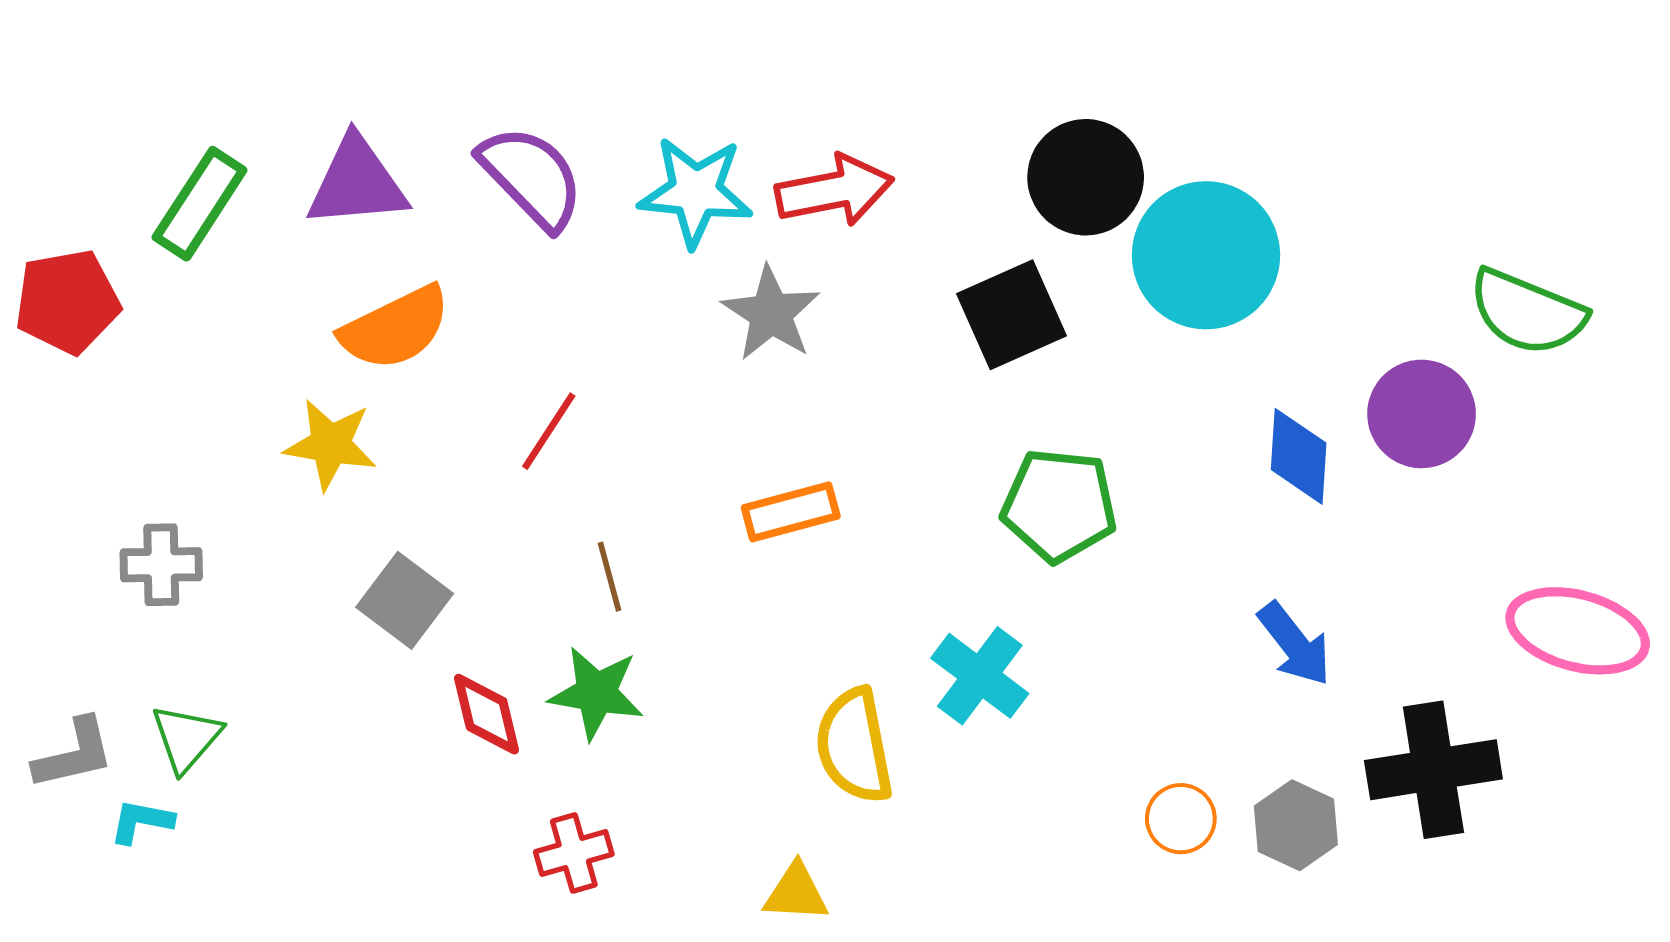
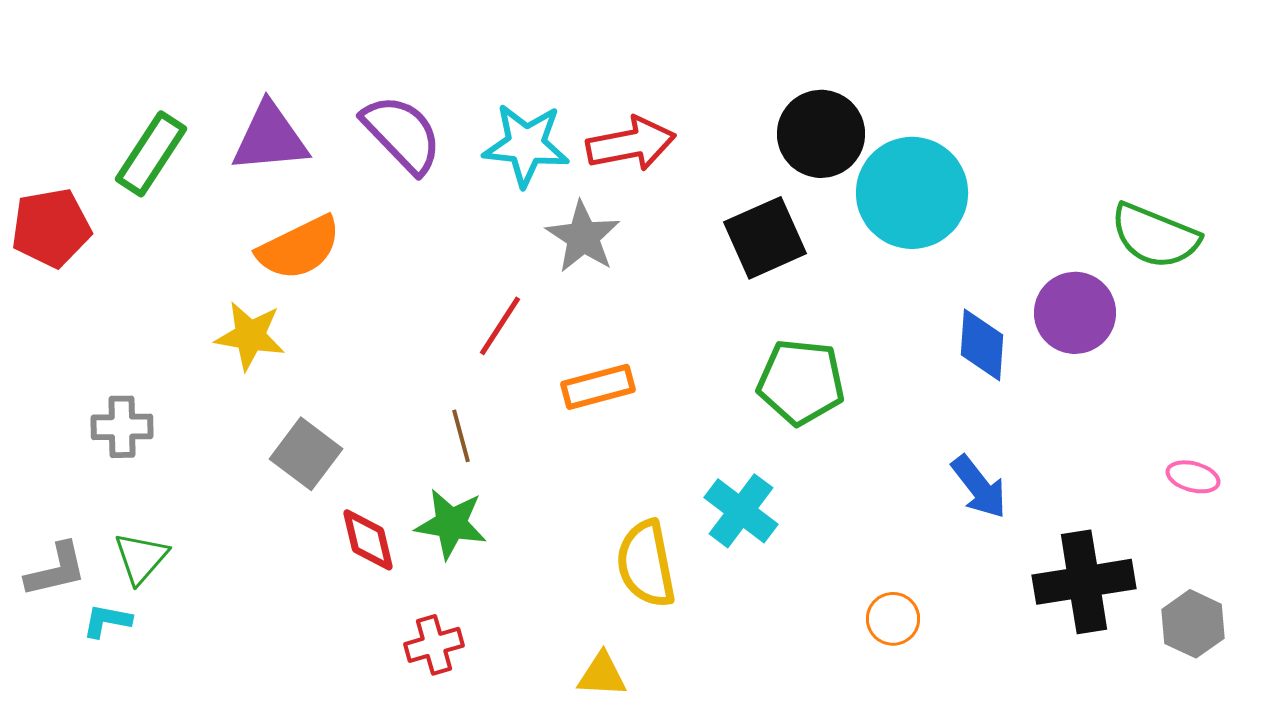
red line: (549, 431) -> (500, 326), moved
pink ellipse: (1578, 631) -> (1193, 477), size x0.5
gray hexagon: (1296, 825) -> (1193, 624), moved

